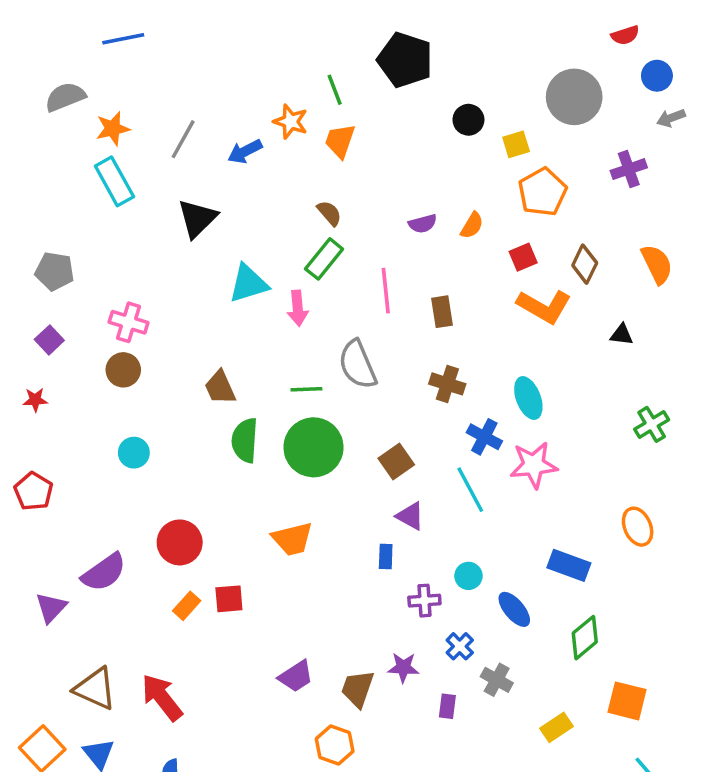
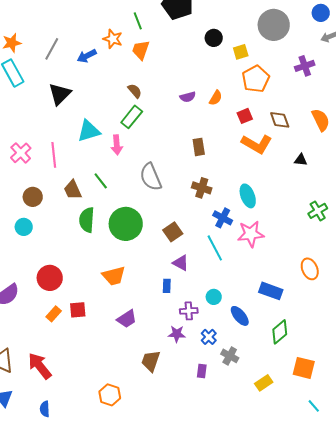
brown diamond: (585, 264) -> (280, 120), turned -45
pink line: (386, 291) -> (54, 155), moved
pink cross: (129, 322) -> (21, 153), turned 30
brown circle: (123, 370) -> (33, 197), moved
green line: (306, 389) -> (101, 181), moved, turned 54
purple star: (403, 667) -> (177, 334), moved
purple trapezoid: (296, 676) -> (127, 319), moved
orange hexagon: (335, 745) -> (110, 395), moved

